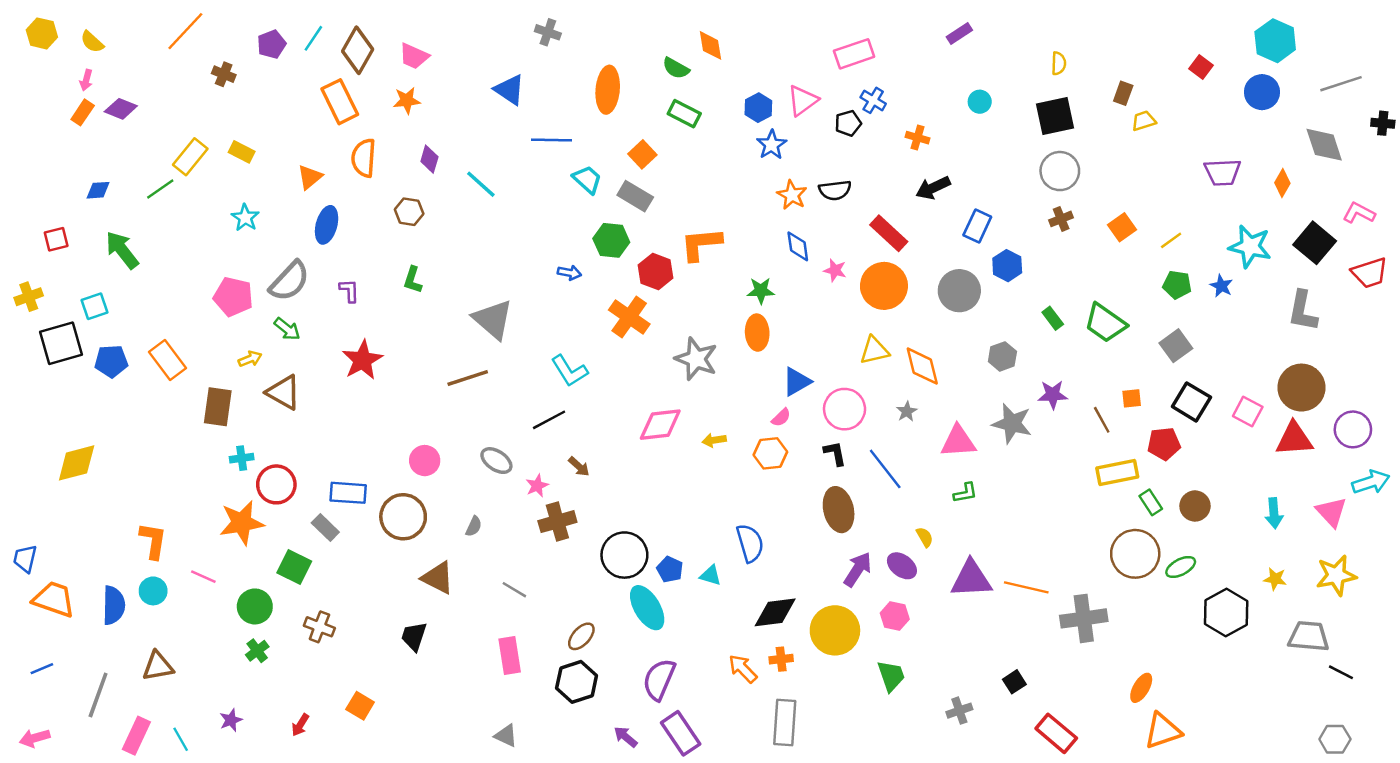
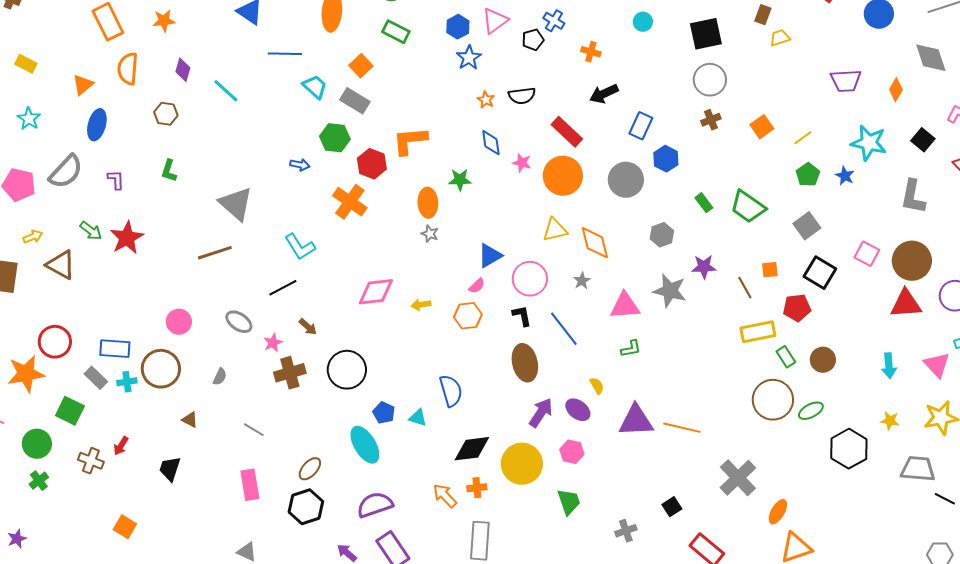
orange star: (792, 195) -> (486, 100), size x0.7
black square: (1315, 243) -> (923, 140), size x0.7
green pentagon: (1177, 285) -> (808, 175), turned 30
green arrow: (287, 329) -> (91, 231), moved
orange ellipse: (757, 333) -> (428, 203), moved
gray star: (696, 359) -> (430, 234), moved, size x0.5
pink square: (1248, 411) -> (867, 254), moved
cyan cross: (242, 458) -> (127, 382), moved
black circle: (624, 555) -> (347, 370), moved
brown triangle: (438, 578) -> (190, 420), size x0.6
gray cross: (1084, 618) -> (738, 478), moved, turned -36
purple semicircle: (659, 679) -> (375, 505), turned 48
red arrow: (300, 725) -> (121, 446), moved

